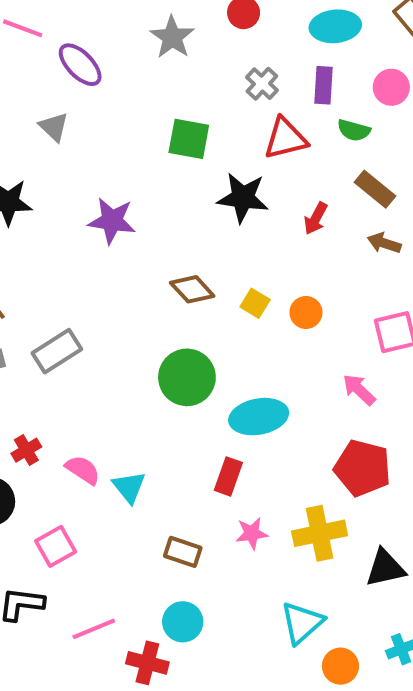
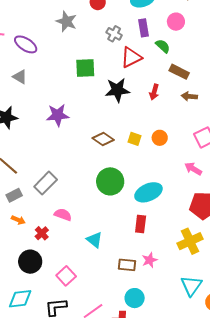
green semicircle: (354, 130) -> (163, 46), turned -140
pink semicircle: (83, 470) -> (63, 215), moved
pink star: (252, 533) -> (150, 260), moved

